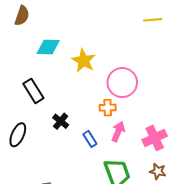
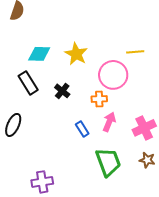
yellow line: (153, 20) -> (135, 52), moved
cyan diamond: (48, 47) -> (39, 54), moved
black cross: (61, 121) -> (62, 91), moved

